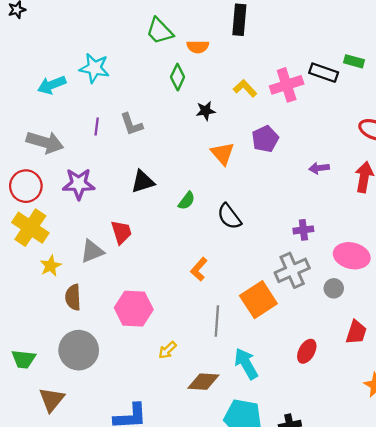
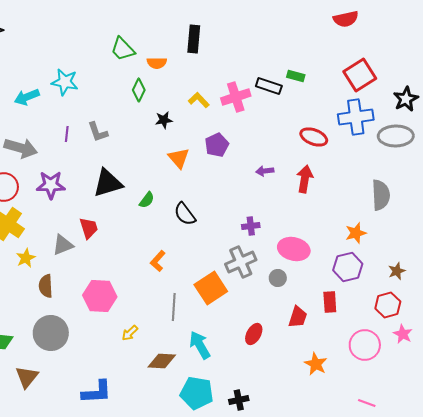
black triangle: (143, 182) -> (108, 183), size x1.4

